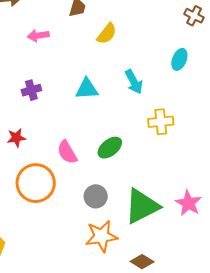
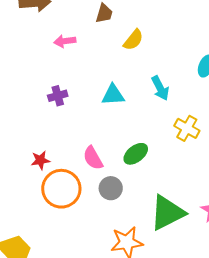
yellow cross: (161, 122) -> (187, 128), turned 35
red star: (16, 138) -> (40, 160), moved
gray circle: (96, 196) -> (111, 188), moved

